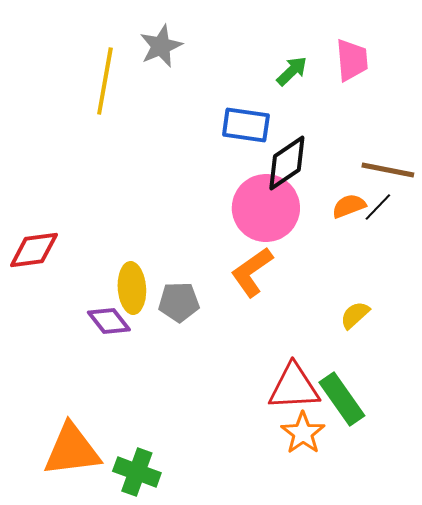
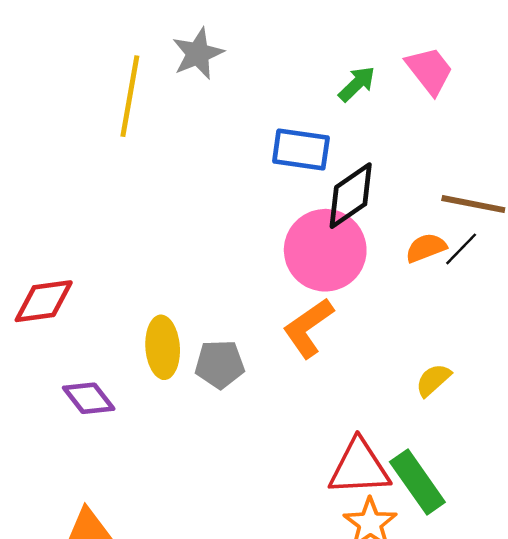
pink trapezoid: (352, 60) -> (430, 71), turned -33
purple diamond: (109, 321) -> (89, 398), moved

